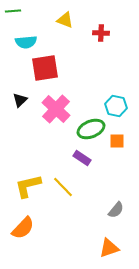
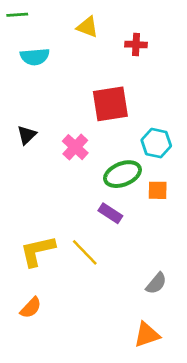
red square: (45, 68) -> (110, 104), moved
pink cross: (56, 109) -> (75, 147), size x0.7
orange semicircle: (23, 228) -> (31, 308), size x0.7

